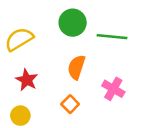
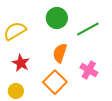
green line: (112, 37) -> (88, 29), turned -35
orange square: (70, 104) -> (55, 82), size x1.6

